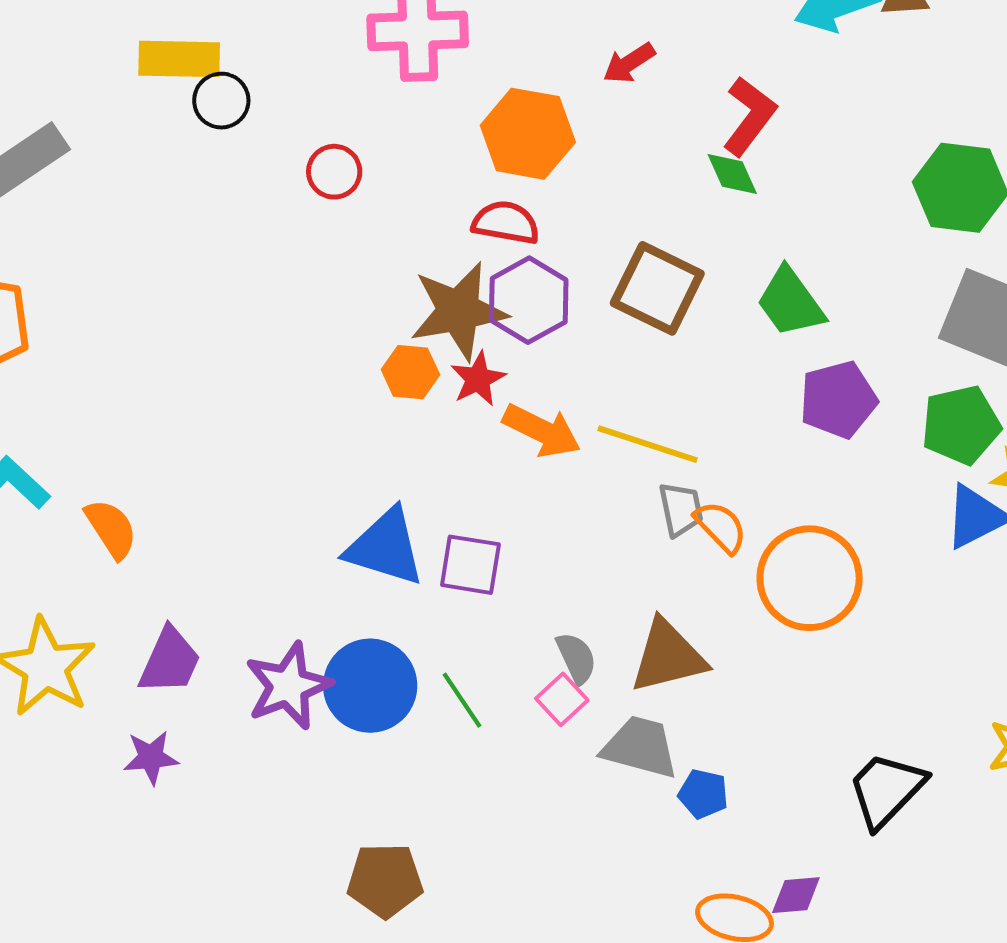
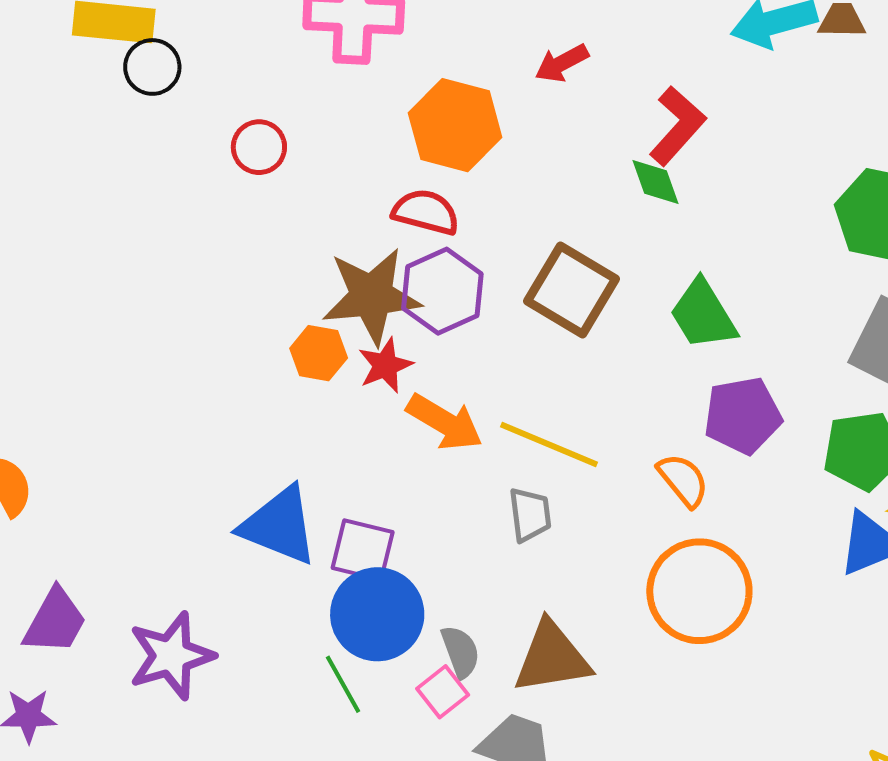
gray trapezoid: (681, 509) -> (530, 515), moved
orange semicircle: (721, 527) -> (683, 480), moved
blue circle: (370, 686) -> (377, 614), moved

